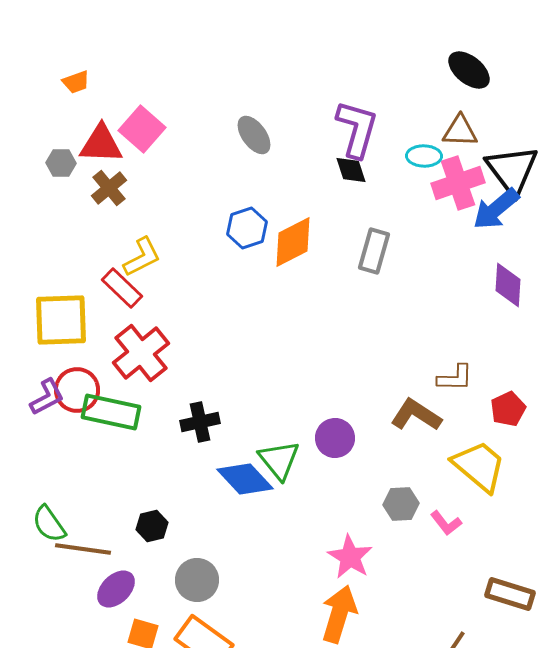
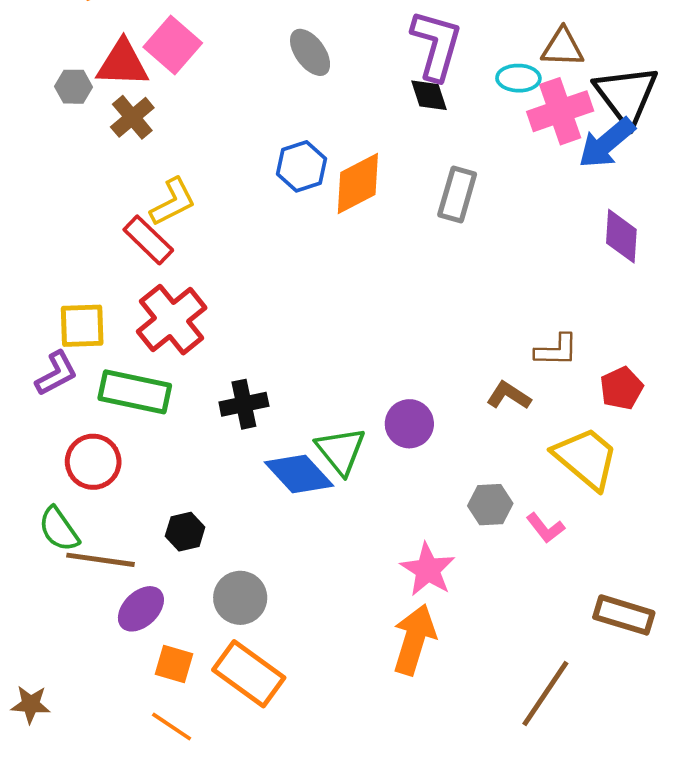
yellow square: (61, 320) -> (82, 326), moved, size x0.7
red circle: (77, 390) -> (93, 462), moved
brown L-shape: (416, 415) -> (509, 396), size x0.7

